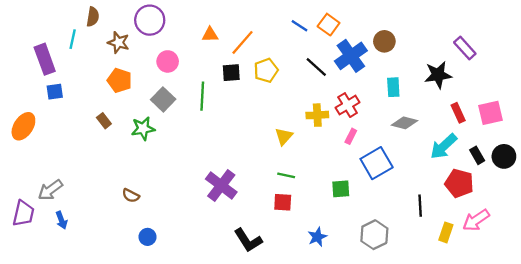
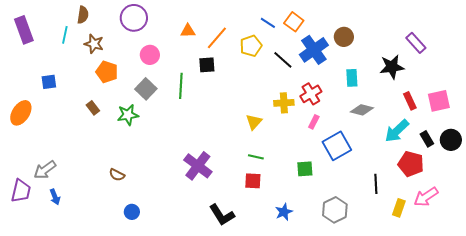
brown star: (118, 42) -> (94, 44), moved
purple rectangle: (45, 59) -> (24, 30), moved
yellow pentagon: (266, 70) -> (251, 46), moved

